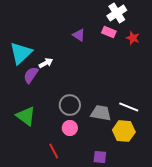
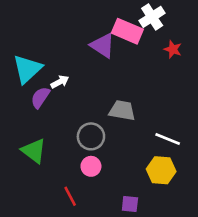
pink rectangle: (109, 32) -> (127, 31), moved, size x1.6
purple triangle: (79, 35) -> (103, 45), size x1.5
gray trapezoid: (101, 113) -> (122, 110), moved

